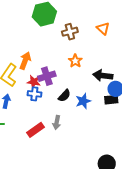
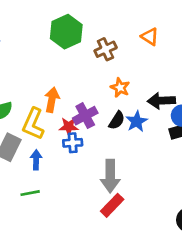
black semicircle: (64, 96) -> (117, 120), moved
blue star: (83, 101) -> (137, 121), moved
gray arrow: (57, 122) -> (110, 176), size x1.6
red rectangle: (36, 130) -> (112, 205), moved

